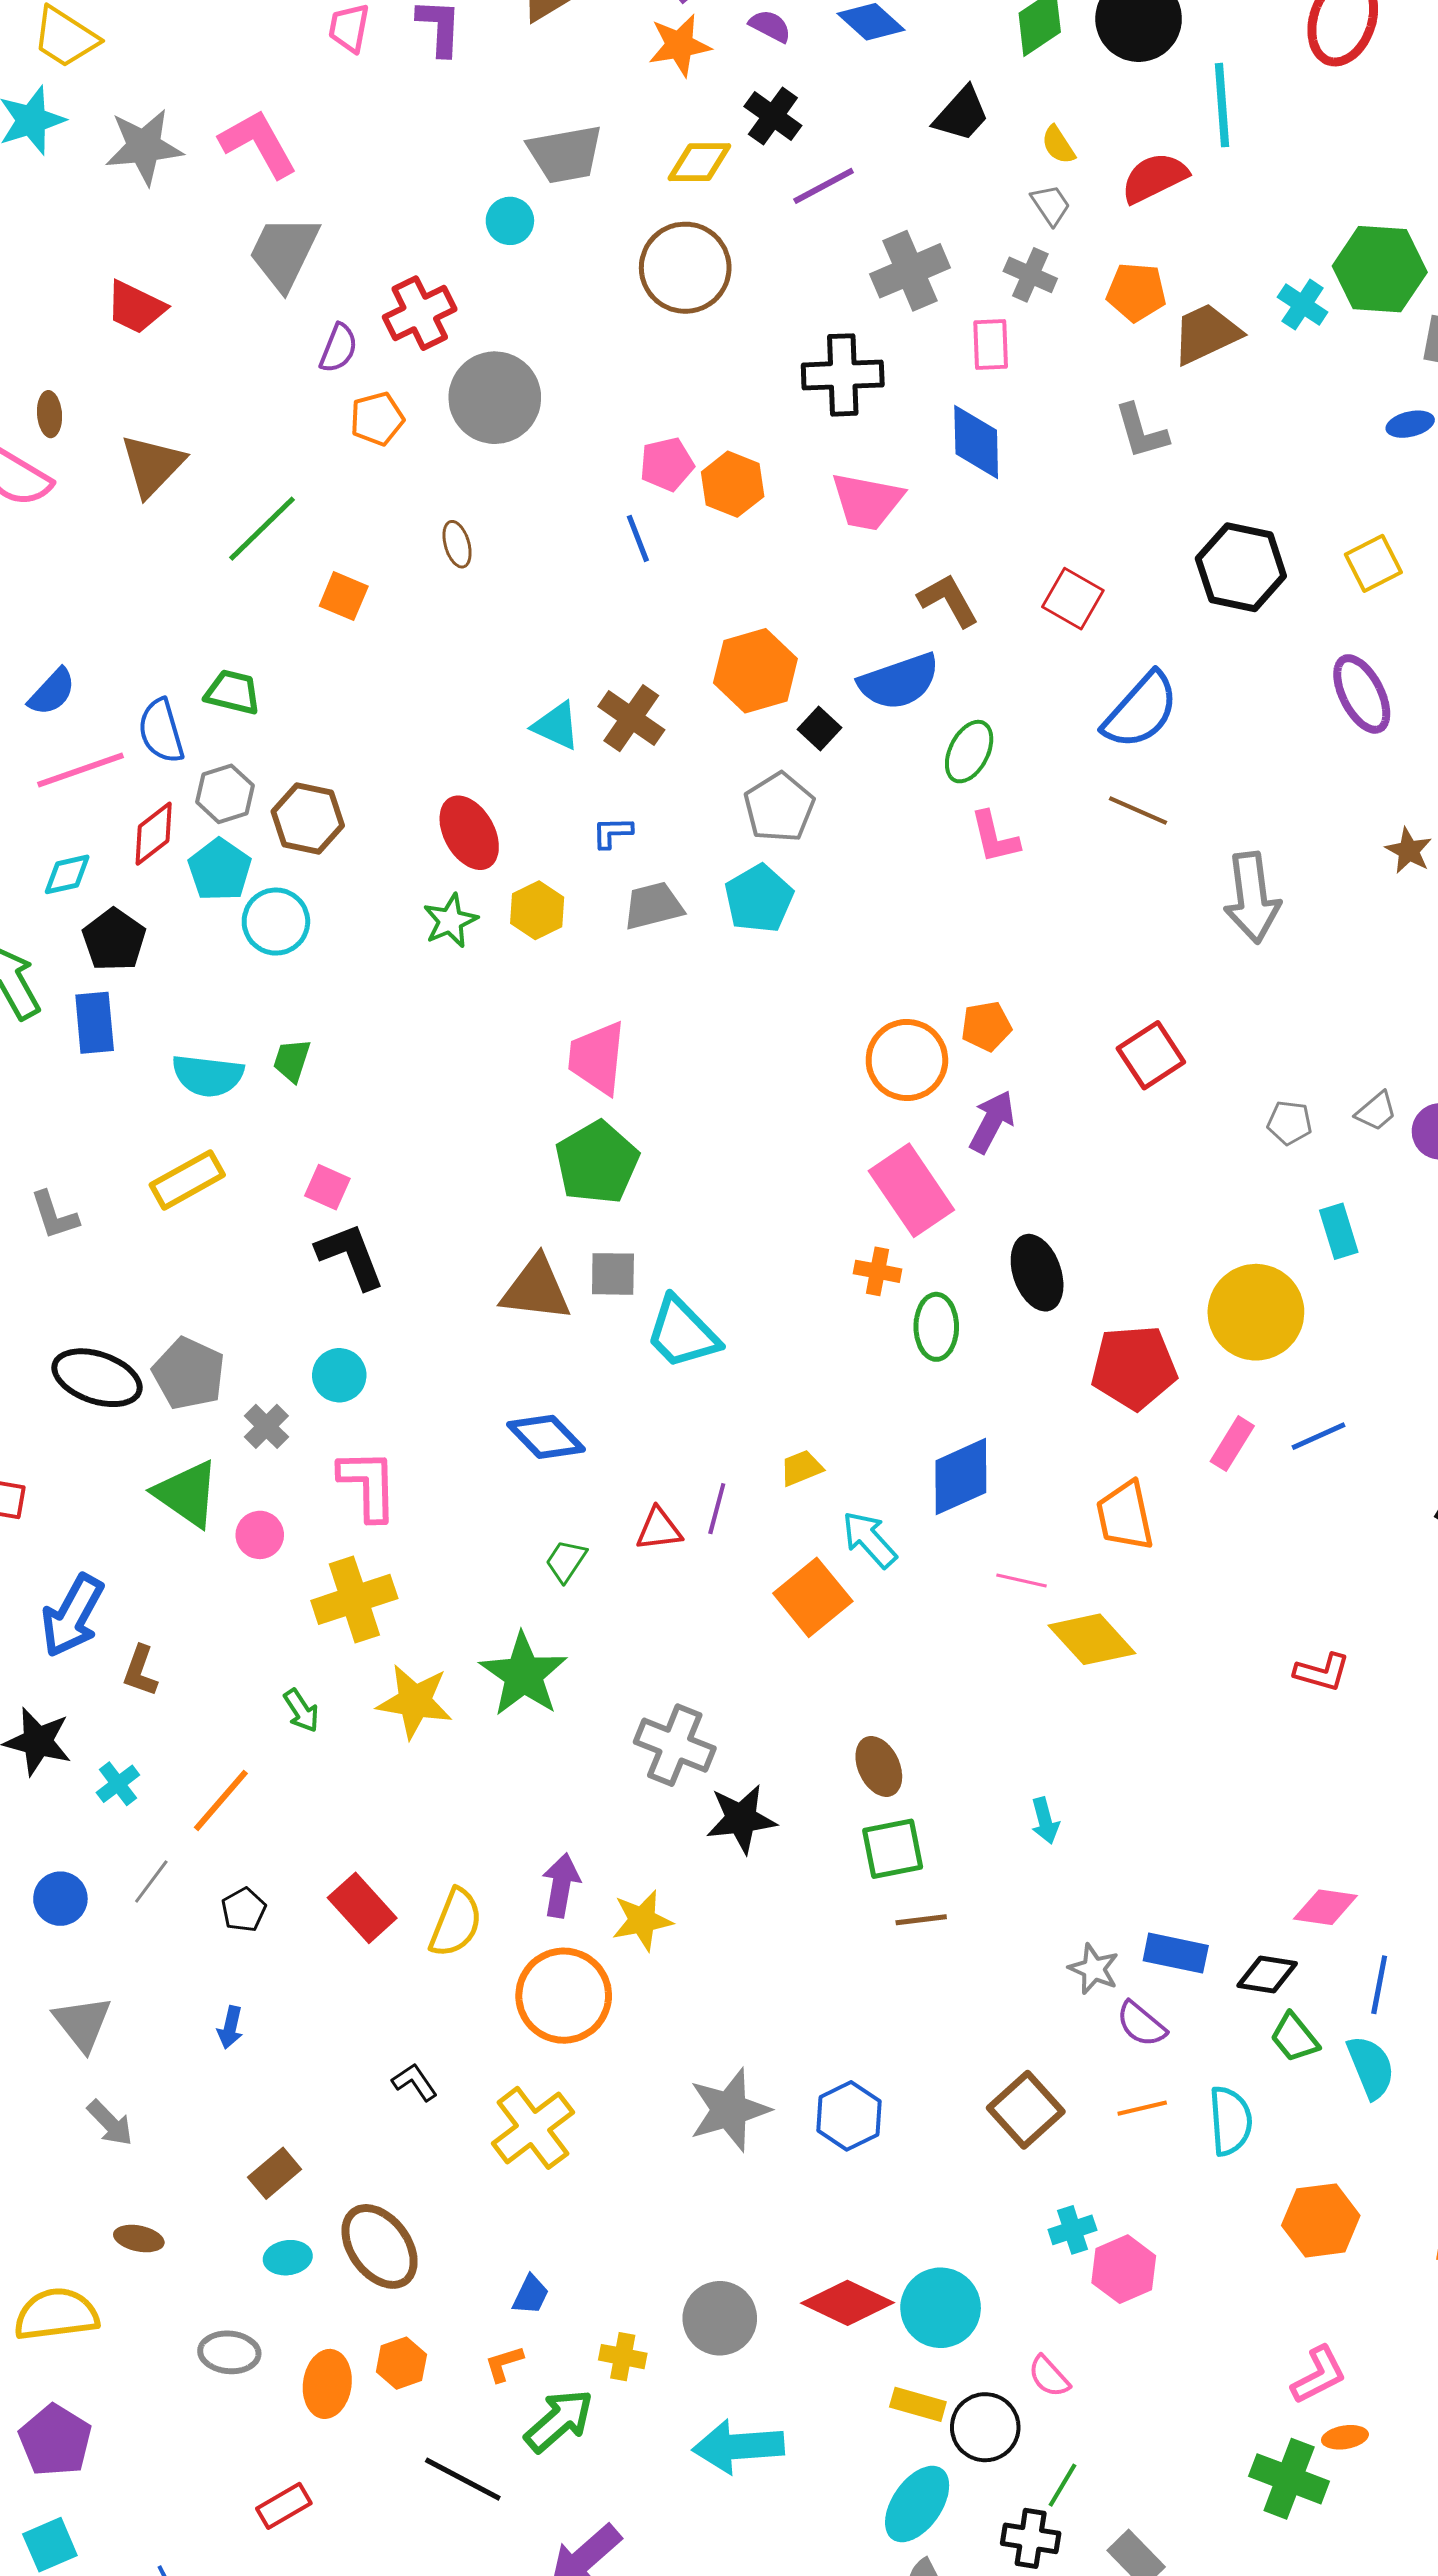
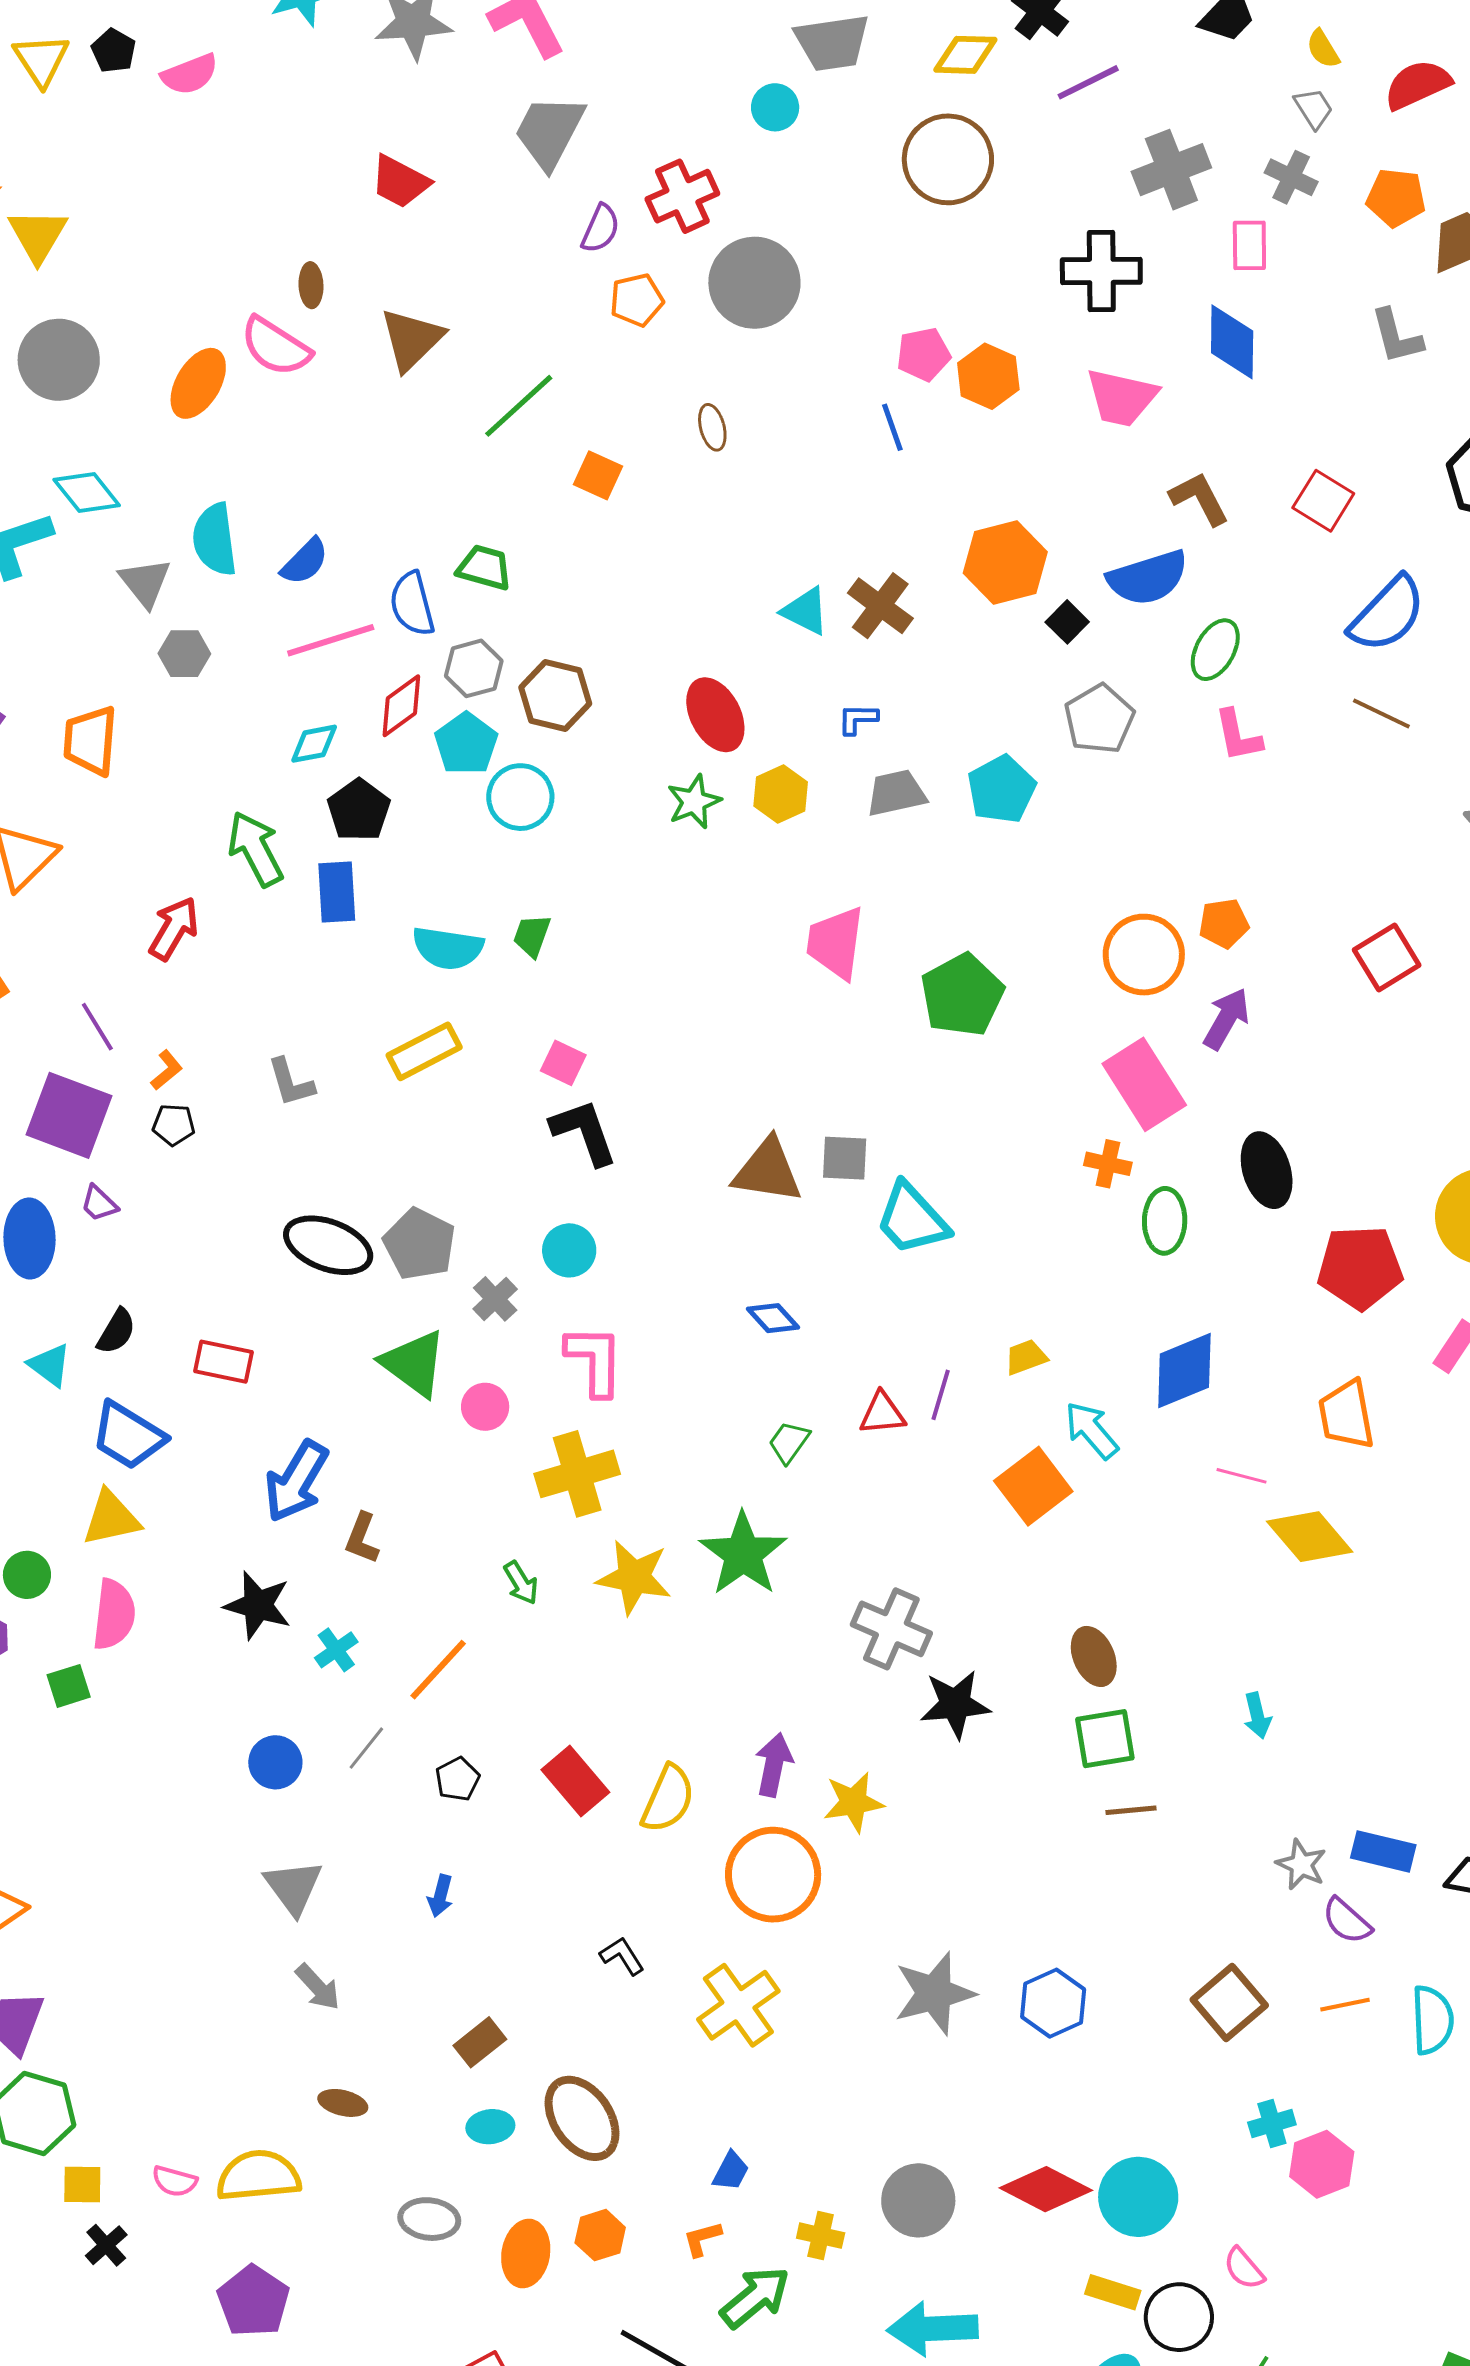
gray pentagon: (779, 807) -> (1099, 719), moved
green pentagon: (597, 1163) -> (962, 995), moved
blue diamond: (546, 1437) -> (773, 1318), size x0.7

